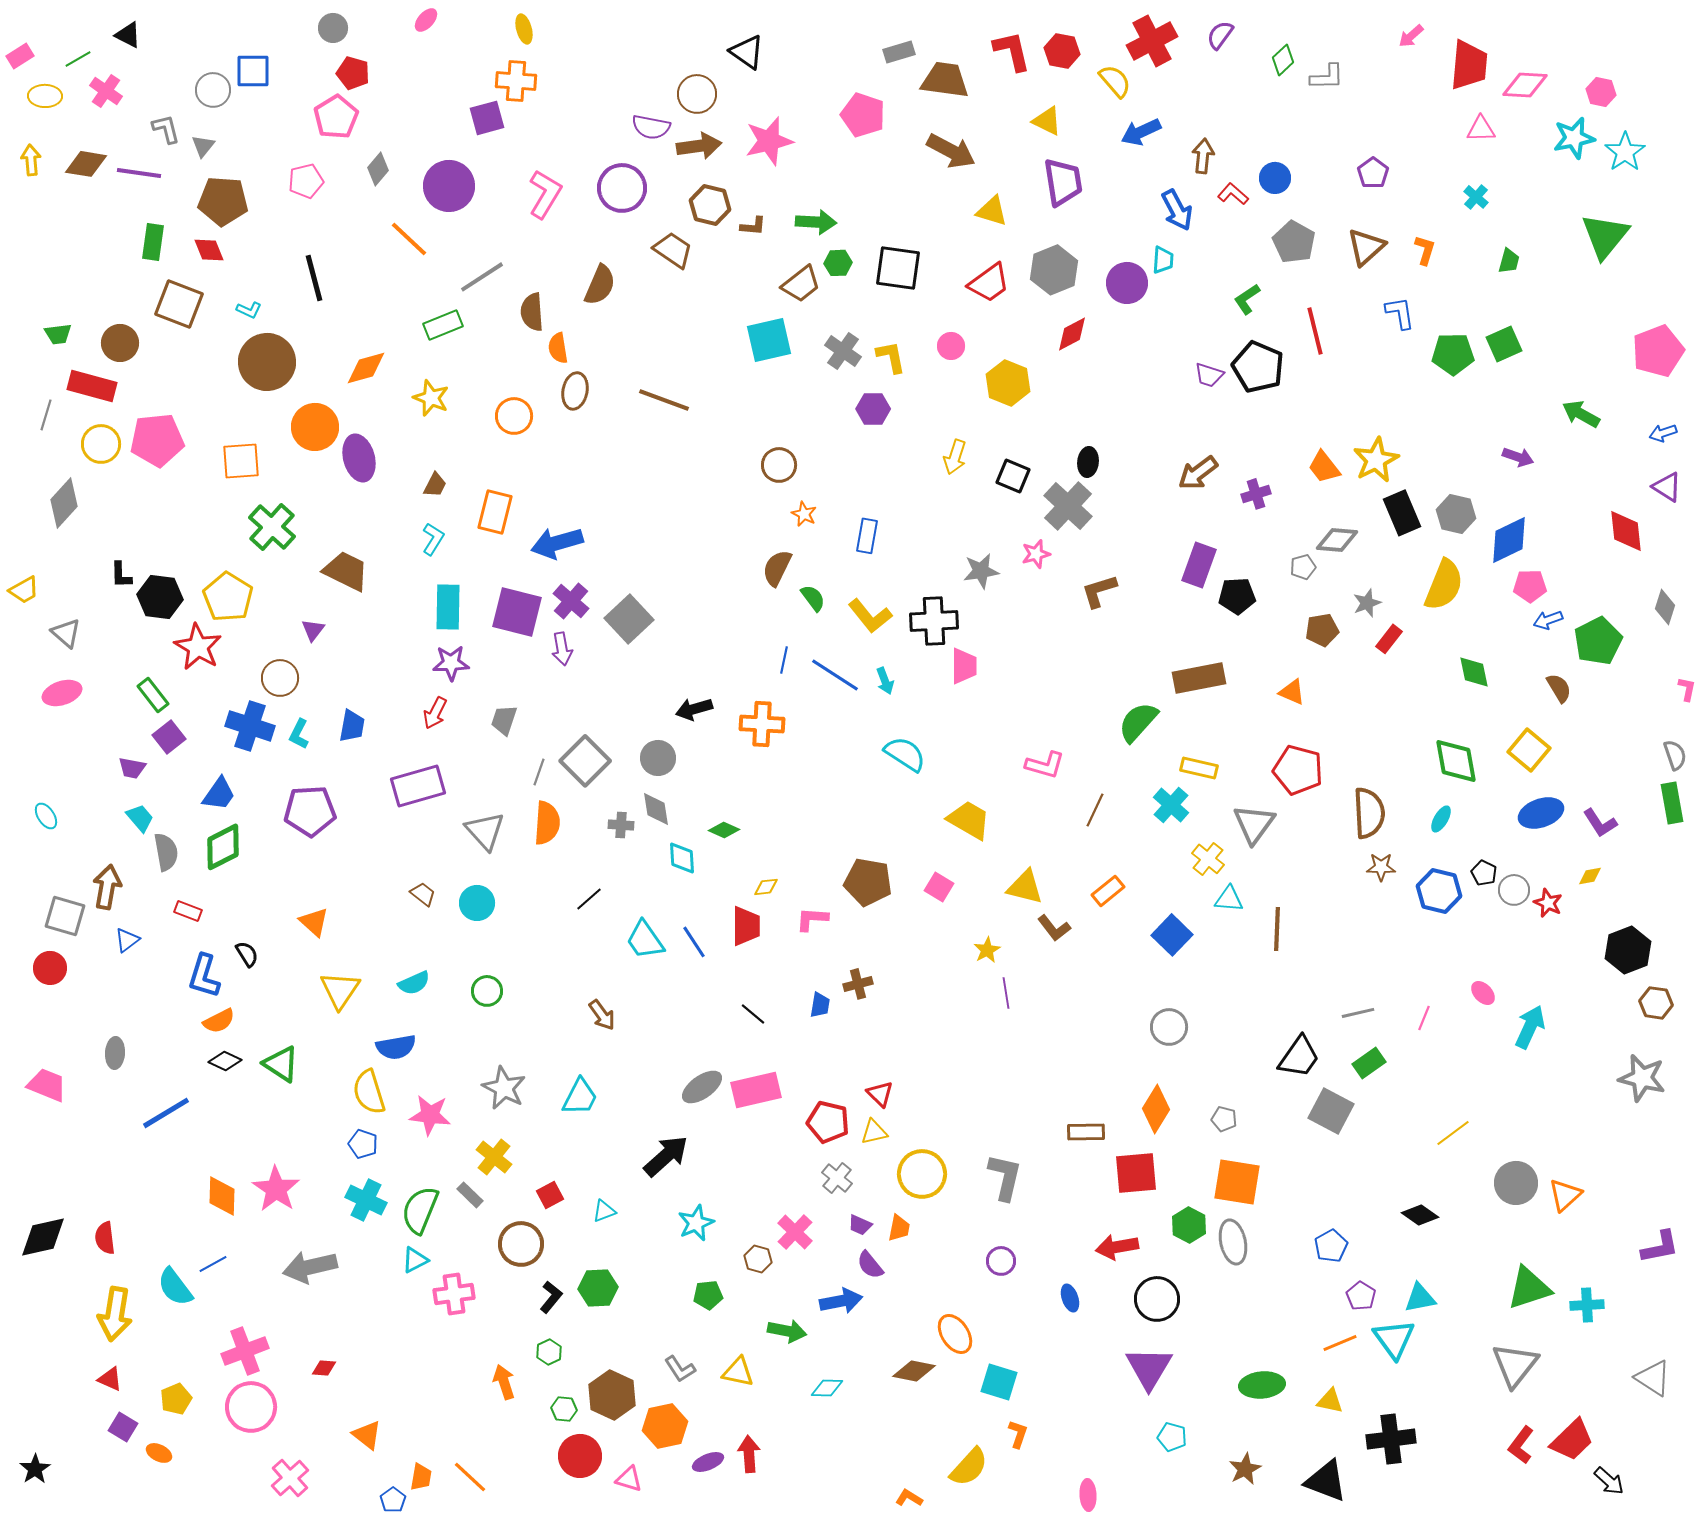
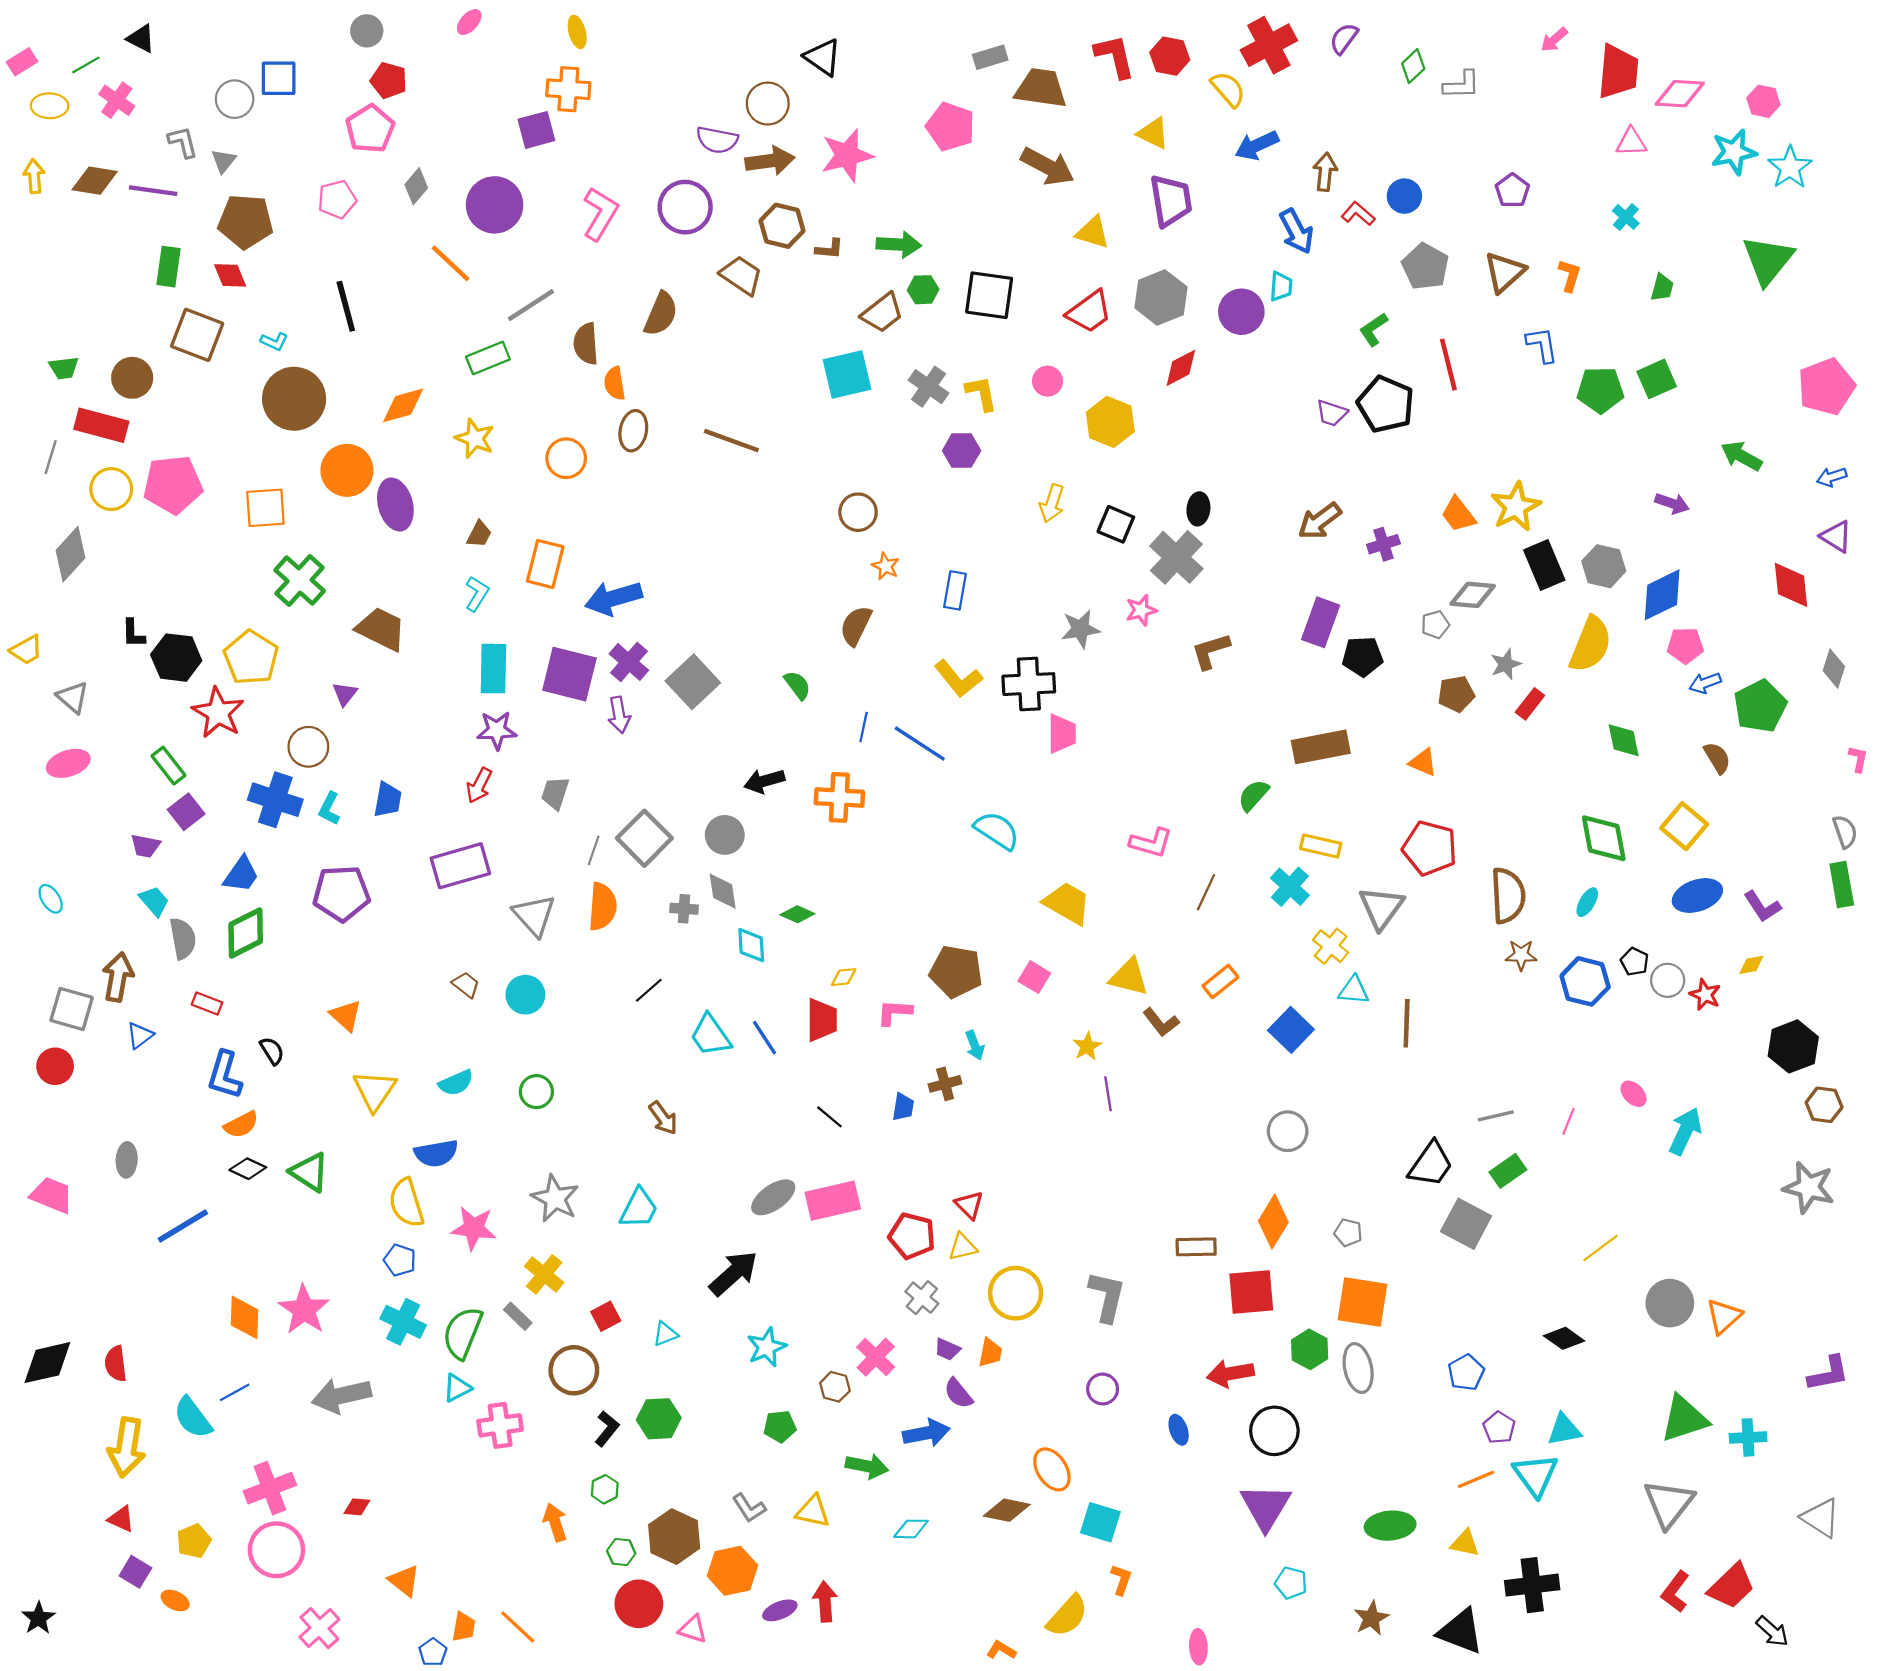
green semicircle: (813, 598) -> (797, 685), moved
cyan arrow: (885, 681) -> (975, 1045), moved
green semicircle: (1138, 722) -> (1253, 795), size x0.7

